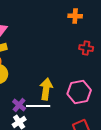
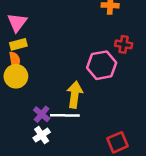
pink hexagon: (79, 92) -> (102, 65), moved

